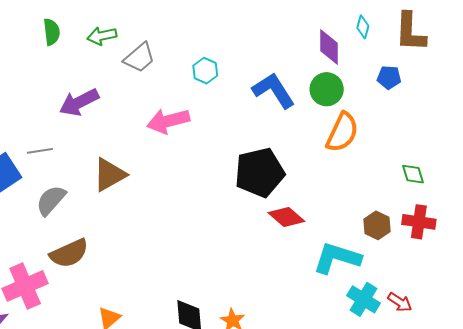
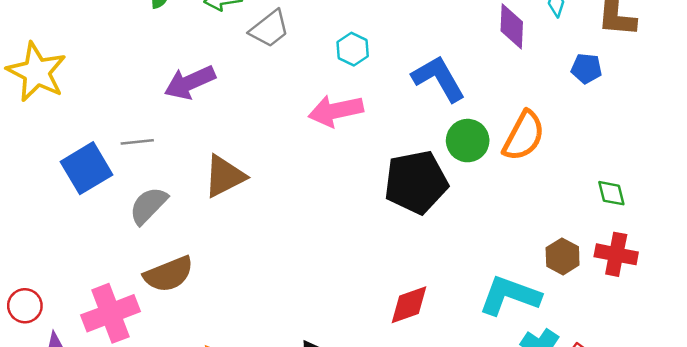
green circle: (327, 89) -> (468, 141), moved
pink arrow: (168, 121) -> (336, 111), moved
red diamond: (286, 217) -> (409, 305), moved, turned -63

